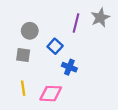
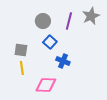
gray circle: (30, 31) -> (43, 21), moved
yellow line: (23, 88) -> (22, 68), moved

